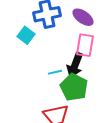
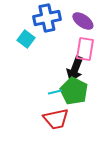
cyan line: (55, 72) -> (55, 92), moved

